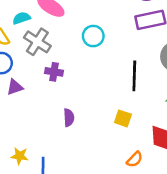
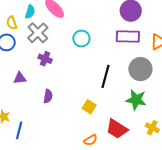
cyan semicircle: (21, 18) -> (30, 12), turned 112
purple triangle: (15, 87) -> (20, 78), moved

